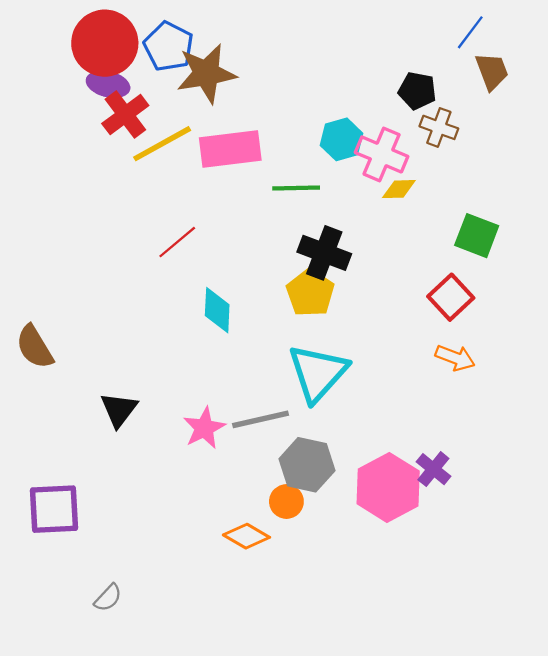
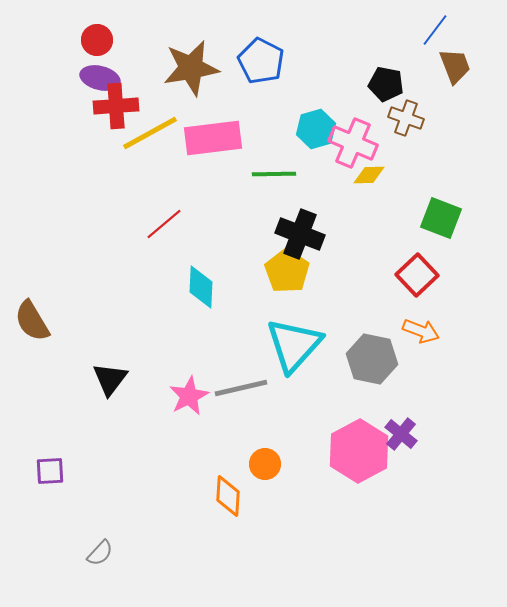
red circle: (105, 43) -> (97, 40), size x0.5
blue pentagon: (169, 46) -> (261, 61), moved
red cross: (125, 114) -> (116, 106), turned 33
gray hexagon: (307, 465) -> (372, 359), moved
purple square: (54, 509) -> (50, 471), size x0.6
orange diamond: (246, 536) -> (228, 496), turned 63

